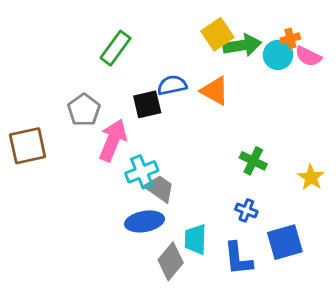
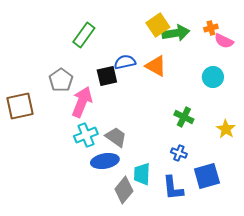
cyan circle: (278, 55) -> (213, 77), moved
cyan cross: (142, 172) -> (86, 135), moved

